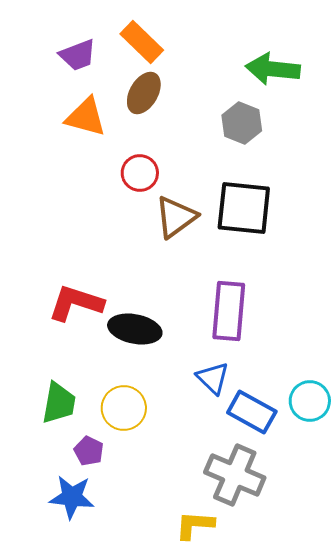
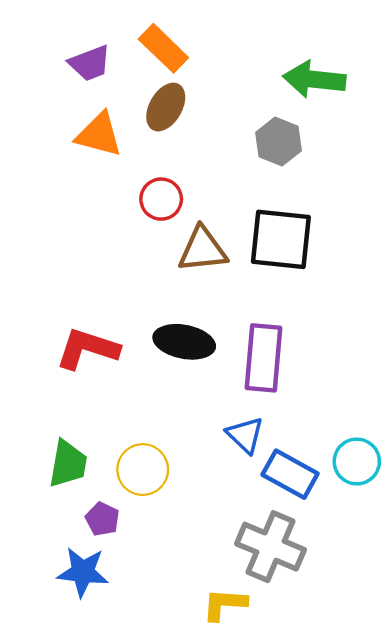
brown triangle: (176, 217) -> (203, 250), turned 30
black ellipse: (135, 329) -> (184, 342), moved

